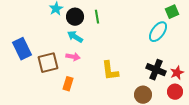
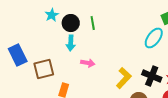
cyan arrow: (75, 37) -> (71, 43), turned -119
pink arrow: (73, 57) -> (88, 63), moved
yellow L-shape: (110, 71) -> (124, 78), moved, turned -130

